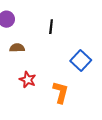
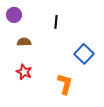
red star: (28, 80) -> (24, 72), moved

